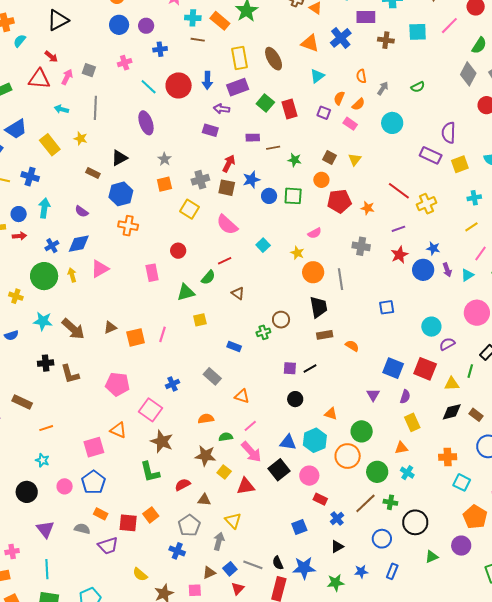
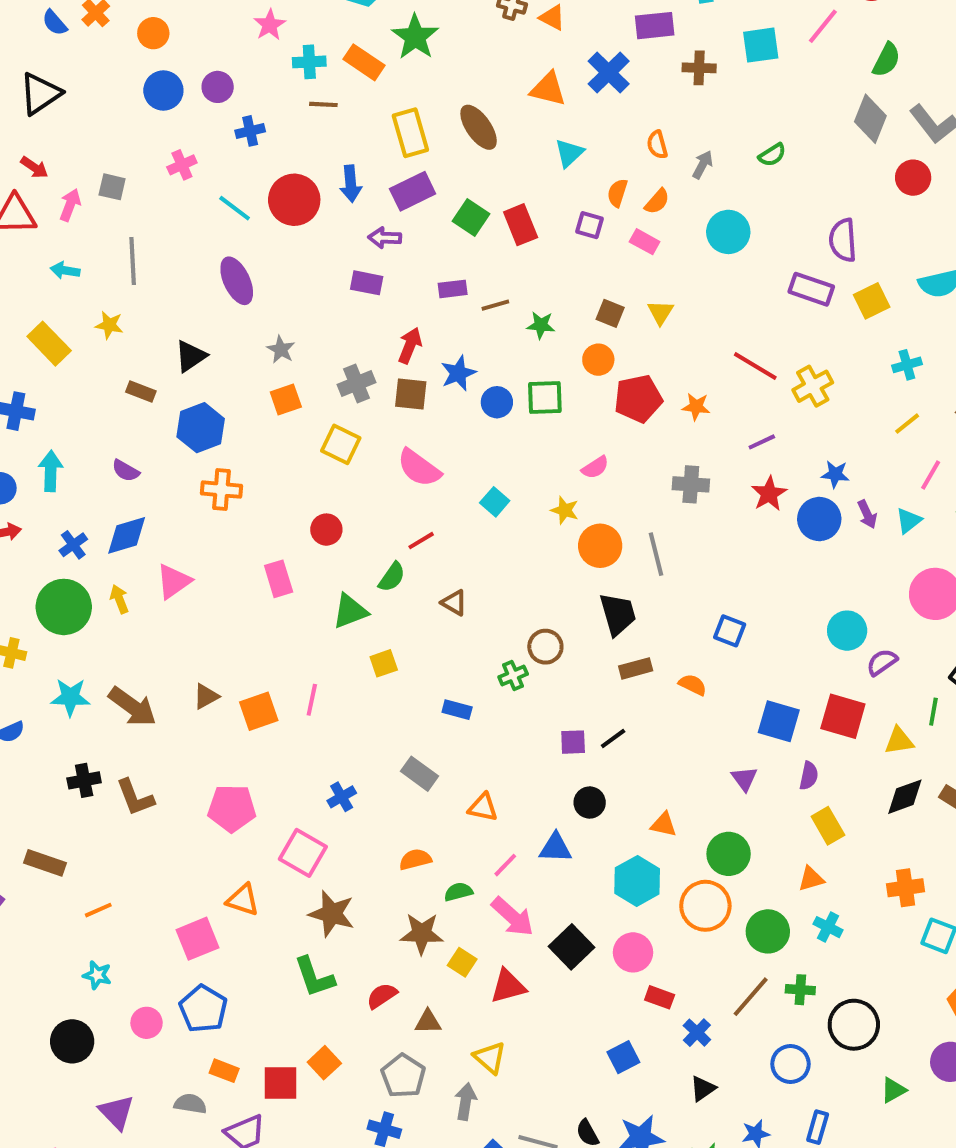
blue square: (387, 307) -> (730, 631), moved, turned 35
blue triangle: (288, 442) -> (555, 848), moved

